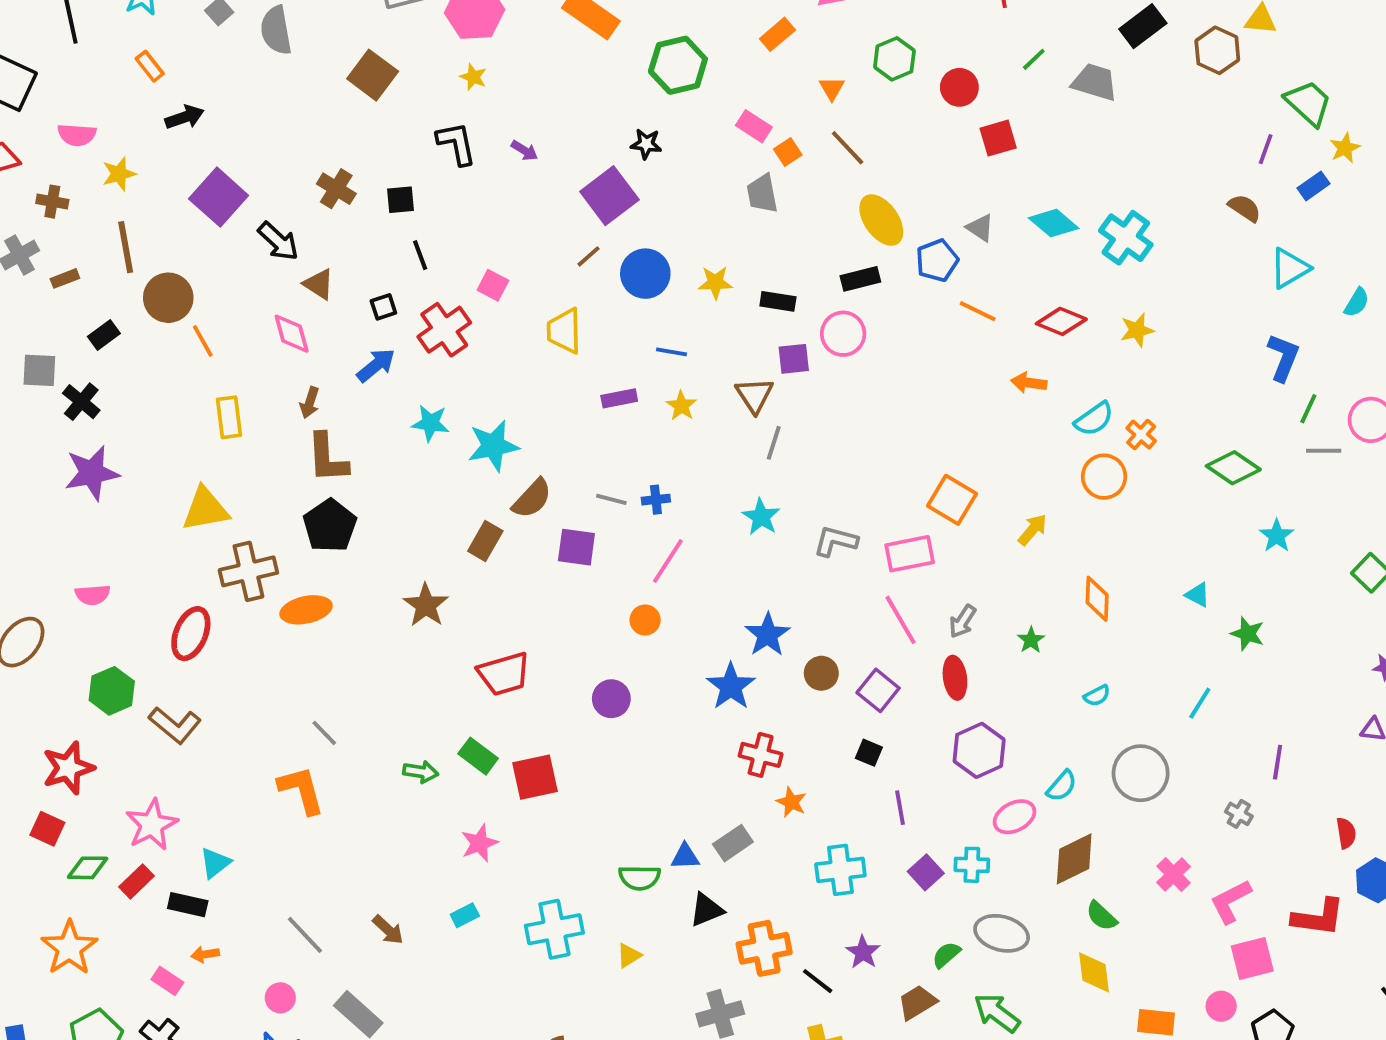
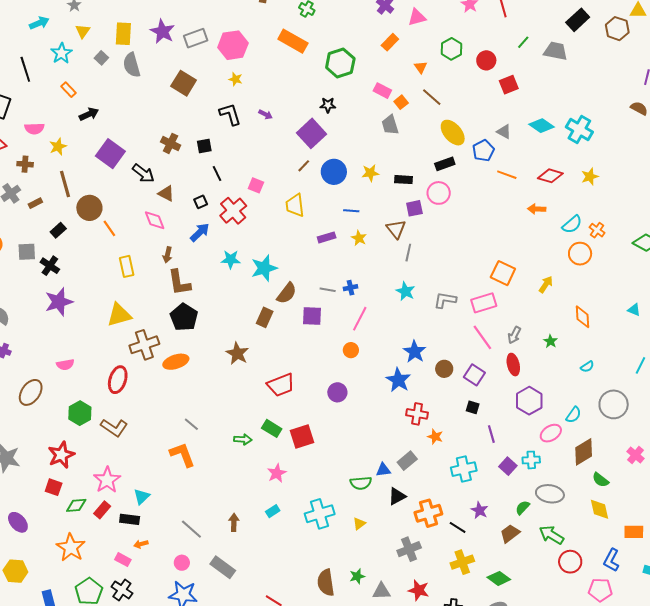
brown arrow: (388, 930) -> (234, 522), turned -126

